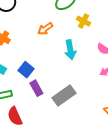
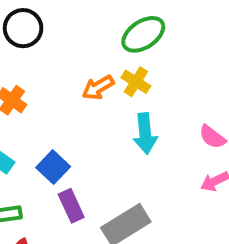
yellow cross: (84, 21) -> (136, 82), moved

